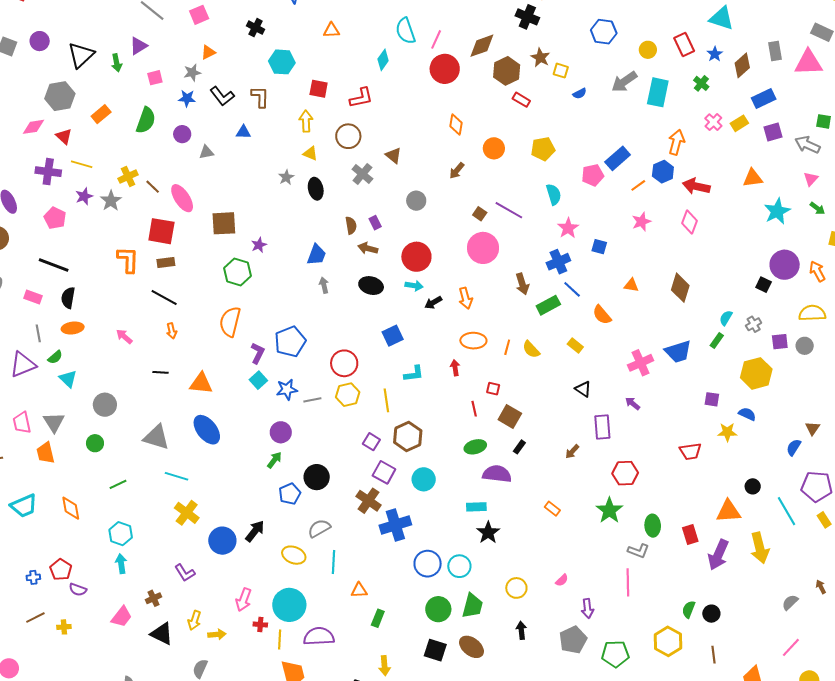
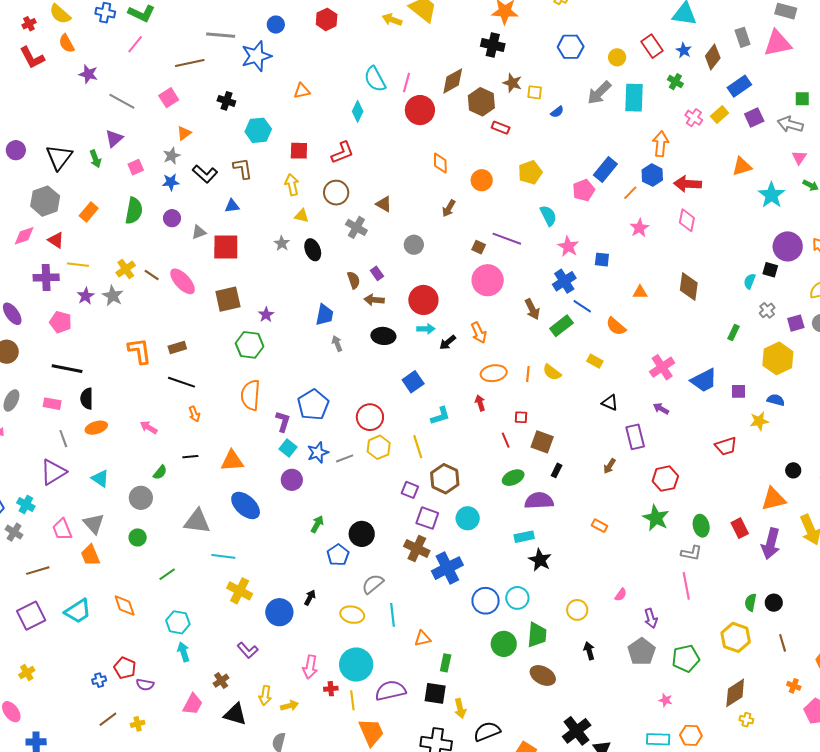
red square: (161, 231) -> (226, 247), moved
cyan semicircle: (726, 318) -> (750, 281), moved
blue trapezoid: (678, 352) -> (704, 380), moved
green semicircle: (55, 357) -> (160, 472), moved
purple circle: (281, 432) -> (292, 480), moved
black arrow: (255, 531) -> (310, 598), size x0.7
black square: (435, 650) -> (435, 693), moved

